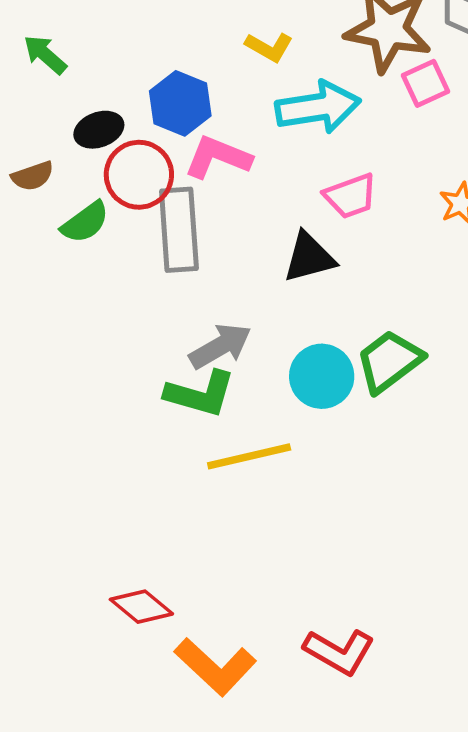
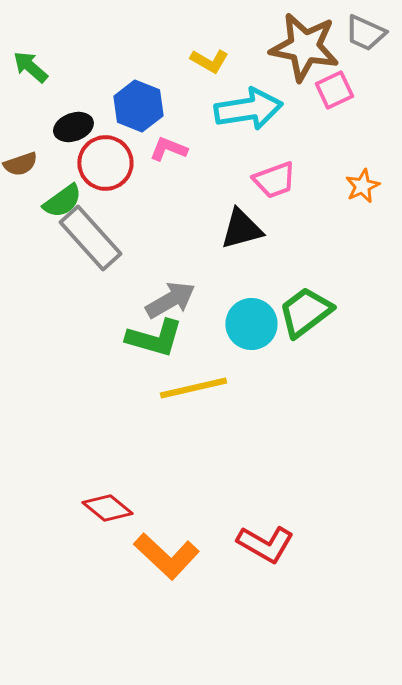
pink L-shape: (218, 157) -> (168, 149), size x0.7
gray rectangle: (179, 230) -> (90, 238), moved, turned -38

